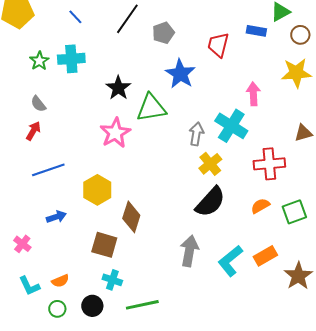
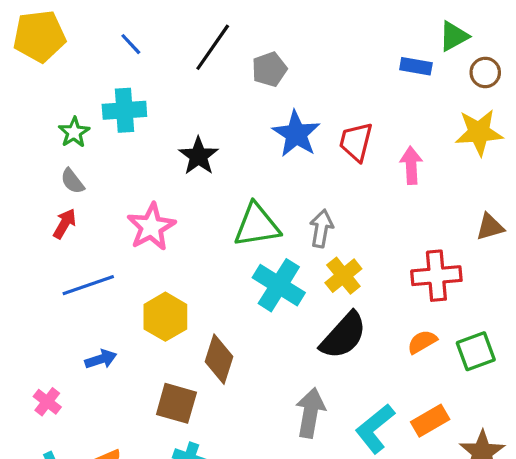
red trapezoid: (218, 45) -> (356, 142), moved
green star: (39, 61) -> (74, 132), moved
green triangle: (151, 108) -> (257, 225), moved
cyan cross: (231, 126) -> (279, 285), moved
pink star: (115, 133) -> (151, 227), moved

